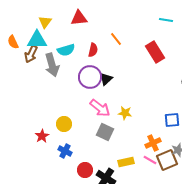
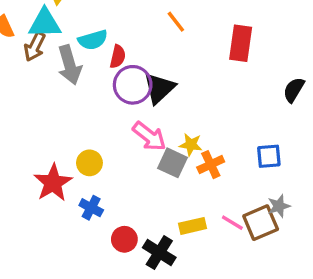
red semicircle: (93, 50) -> (118, 57), moved
red rectangle: (155, 52) -> (241, 43), turned 40
black triangle: (106, 79) -> (159, 88), size x1.5
gray square: (105, 132) -> (173, 163), moved
red star: (42, 136) -> (53, 183), size x1.6
orange cross: (153, 143) -> (211, 165), moved

